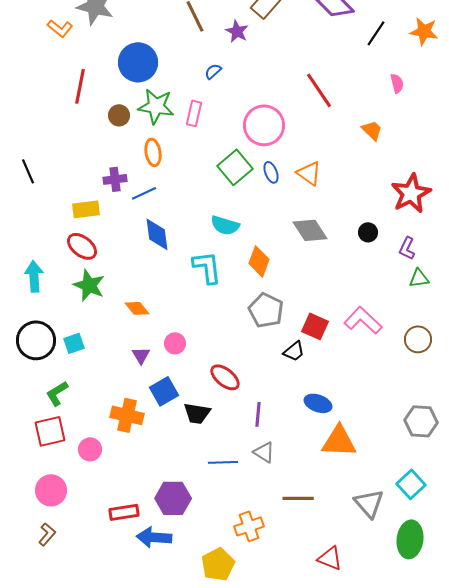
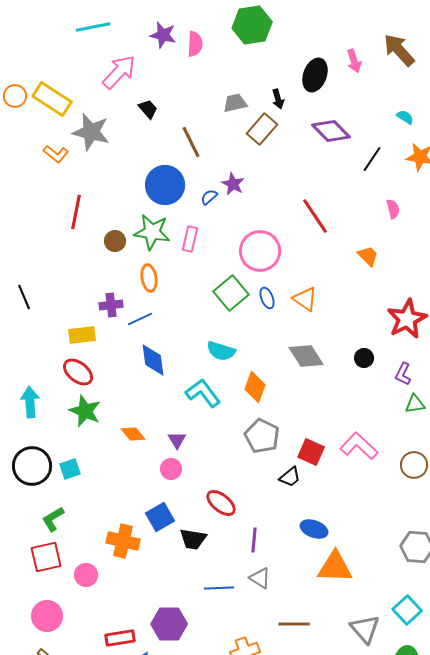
purple star: (237, 31) -> (233, 184), moved
blue circle: (138, 62) -> (165, 185), moved
cyan L-shape: (207, 267) -> (203, 393), turned -30
purple triangle: (141, 355) -> (177, 440), moved

